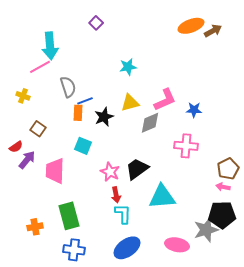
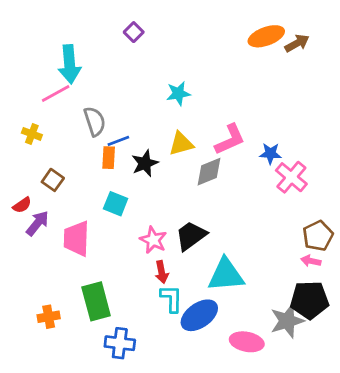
pink cross: (186, 146) -> (291, 177), moved, turned 35
blue ellipse: (127, 248) -> (199, 315), moved
blue cross: (74, 250) -> (120, 343), moved

